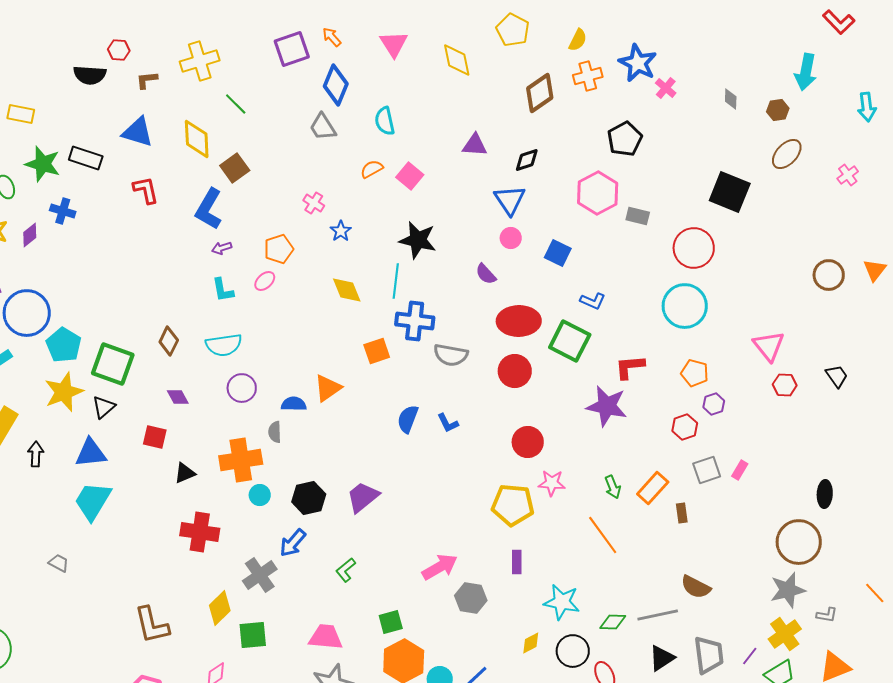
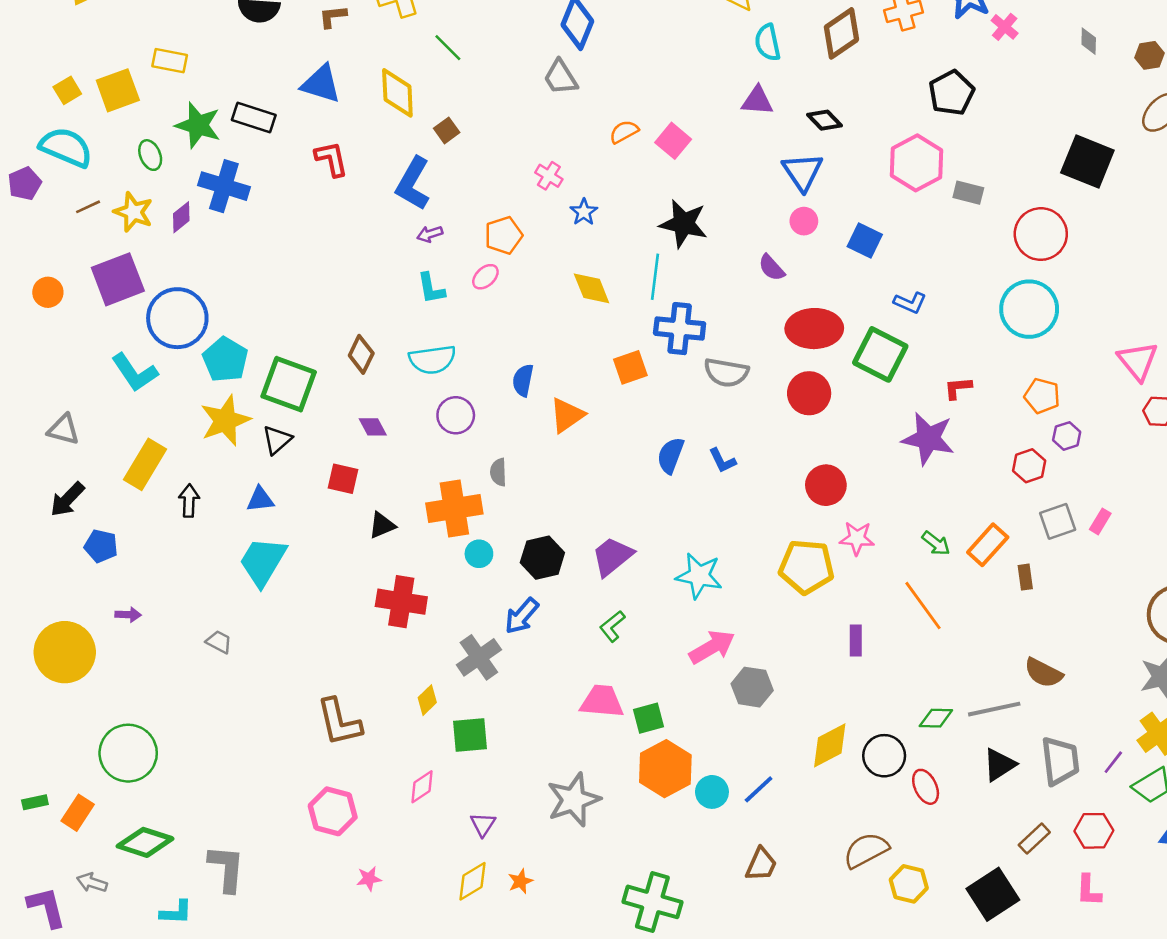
cyan semicircle: (385, 121) -> (768, 42), moved
black diamond: (527, 160) -> (825, 120), turned 64
brown square: (235, 168) -> (447, 130), size x0.7
blue cross: (63, 211) -> (224, 186), size x1.5
red L-shape: (630, 367) -> (958, 388), size x0.7
blue semicircle: (294, 404) -> (523, 380), moved, turned -80
blue triangle: (91, 453) -> (260, 499), size x0.7
green arrow: (613, 487) -> (936, 543), turned -30
purple rectangle: (517, 562) -> (856, 640), moved
green L-shape: (346, 570) -> (612, 626), moved
cyan star: (562, 602) -> (699, 576), moved
yellow diamond: (220, 608) -> (427, 700), size x0.7
pink trapezoid: (326, 637) -> (602, 701), moved
yellow diamond: (531, 643) -> (830, 745), size x1.6

